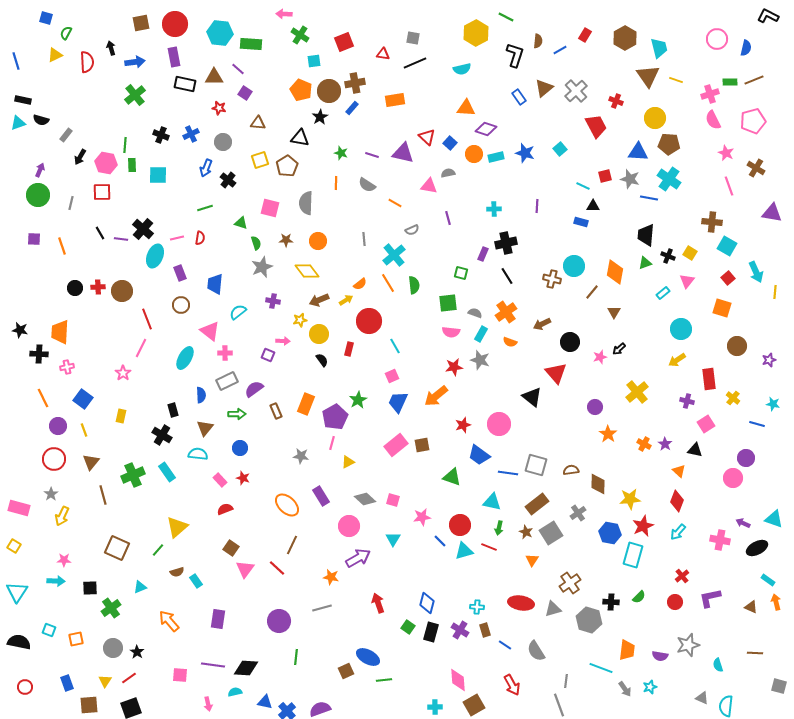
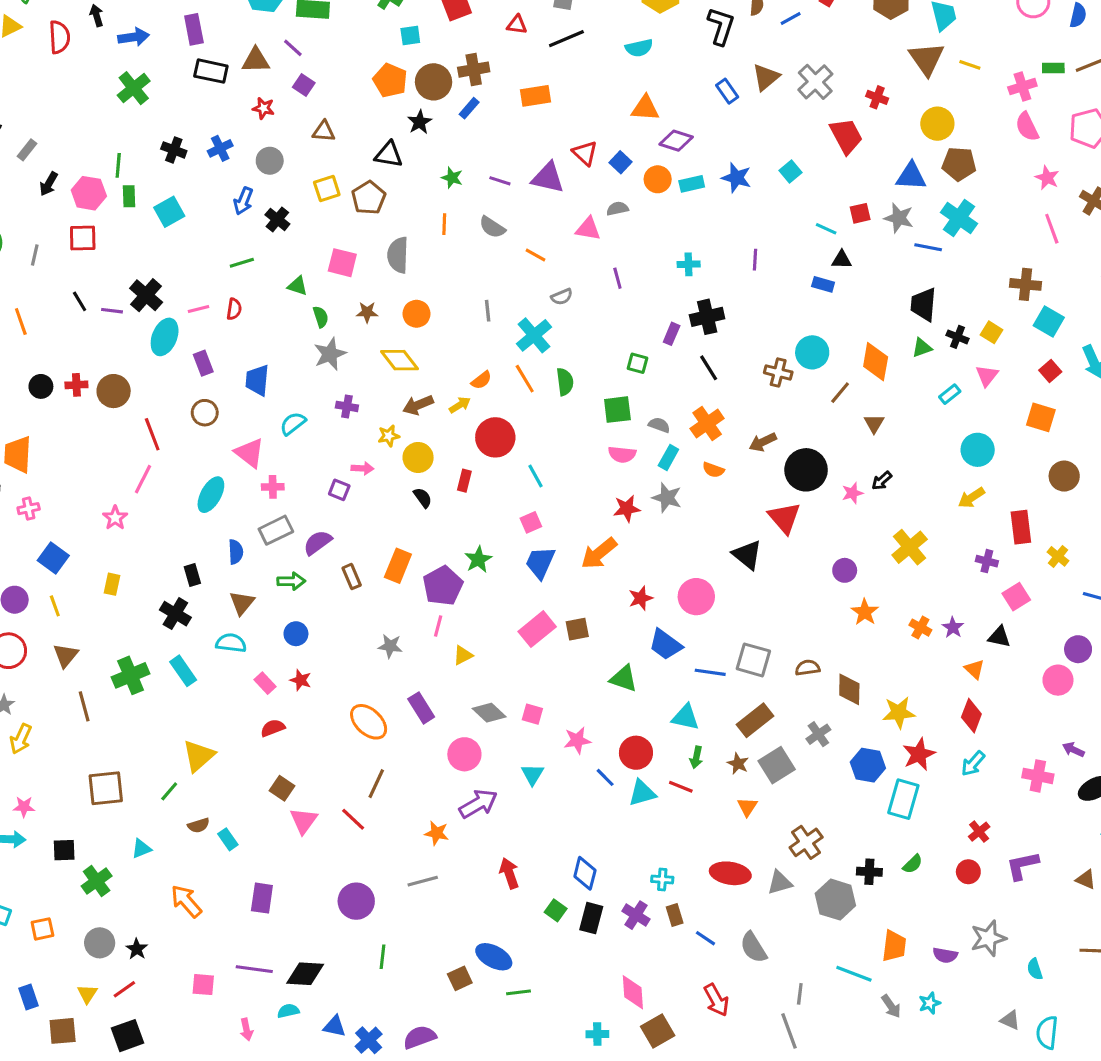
cyan square: (158, 175) -> (169, 212), turned -30
black circle: (570, 342) -> (806, 470), size x1.4
brown square: (117, 548) -> (106, 788), turned -30

